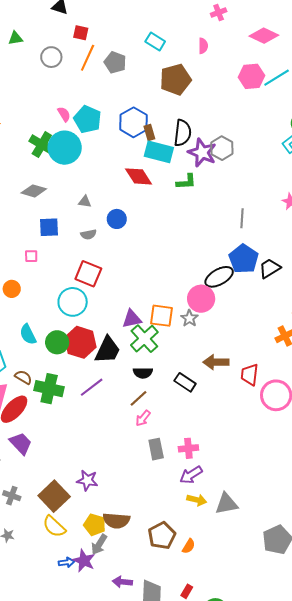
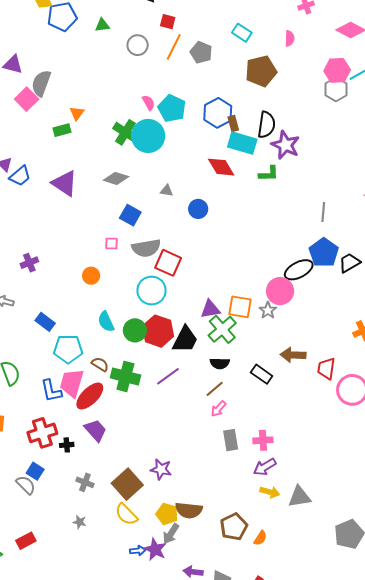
gray hexagon: (222, 148) -> (336, 89), moved
blue square: (49, 227) -> (130, 215), turned 30
gray semicircle: (88, 234) -> (146, 248), moved, size x1.8

